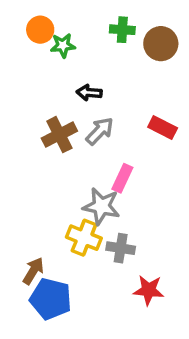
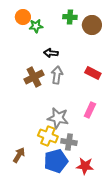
gray arrow: (100, 131) -> (57, 75), turned -36
pink rectangle: (122, 178) -> (90, 110), moved
blue pentagon: (51, 299) -> (56, 161), moved, turned -30

